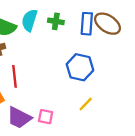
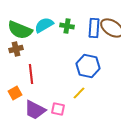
cyan semicircle: (29, 20) -> (44, 25), turned 42
yellow line: (86, 104) -> (79, 93), moved

